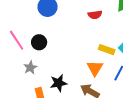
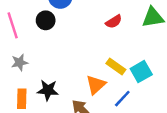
red semicircle: (95, 15) -> (114, 22), turned -40
black circle: (39, 42) -> (46, 20), moved

